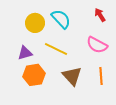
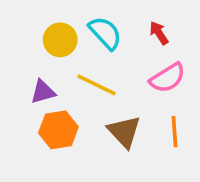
red arrow: (100, 15) -> (159, 33), moved
pink semicircle: (97, 45) -> (168, 78), turned -60

